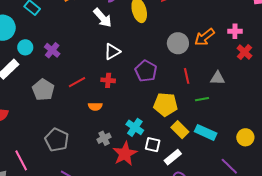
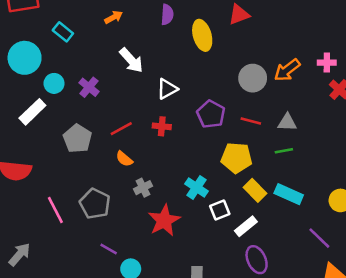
white arrow: (103, 18) -> (131, 60), moved
red line: (187, 76) -> (251, 121), moved, turned -63
gray triangle: (218, 78) -> (287, 122), moved
orange semicircle: (95, 106) -> (124, 159), moved, turned 40
gray cross: (104, 138) -> (143, 188), moved
white square: (153, 145) -> (220, 210), turned -35
red star: (125, 154) -> (164, 220), moved
pink line: (21, 160) -> (55, 210), moved

